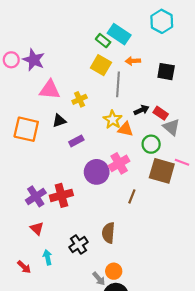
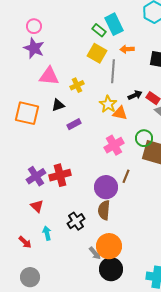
cyan rectangle: (119, 34) -> (114, 24), turned 30
pink circle: (11, 60) -> (34, 26), moved
green circle: (151, 144) -> (144, 138), moved
purple circle: (97, 172) -> (106, 187), moved
orange circle: (114, 271) -> (109, 246), size x1.6

